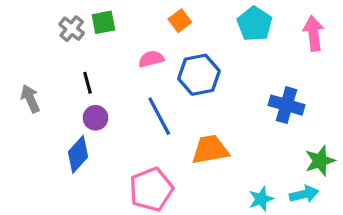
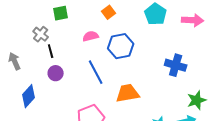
gray cross: (72, 29) -> (41, 34), moved
pink arrow: (314, 33) -> (193, 20), turned 100
blue diamond: (78, 154) -> (29, 96), moved

